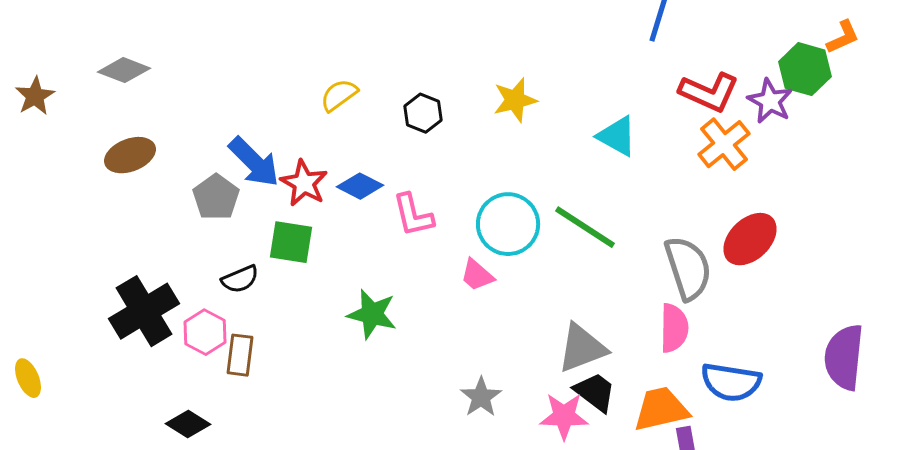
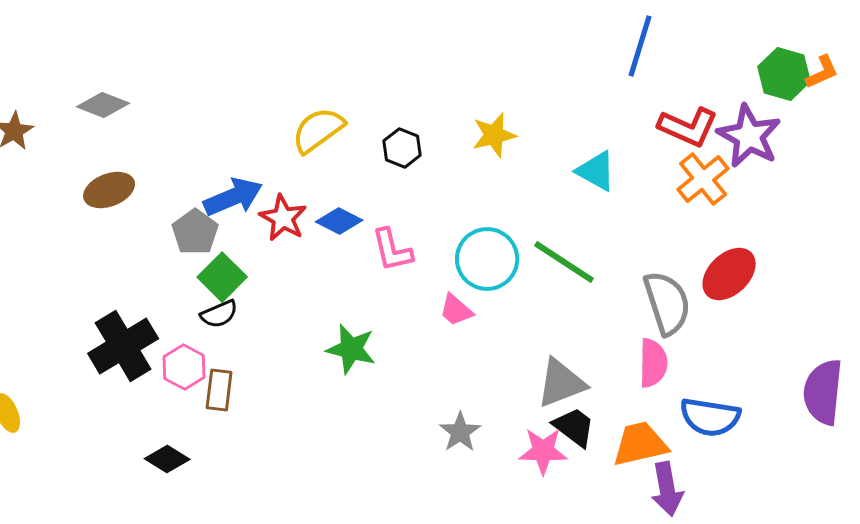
green hexagon: (805, 69) -> (784, 74), moved
yellow semicircle: (339, 95) -> (318, 130), size x1.4
purple star: (770, 101) -> (749, 136), size x1.4
blue arrow: (254, 162) -> (233, 197), turned -68
green square: (291, 242) -> (222, 277), moved, turned 36

